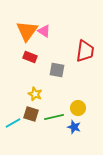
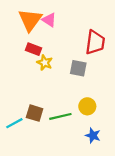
gray square: (57, 70) -> (78, 68), moved
yellow star: (35, 94) -> (45, 63), moved
blue star: (74, 127) -> (93, 135), moved

